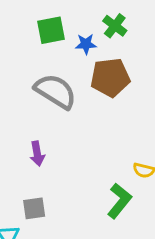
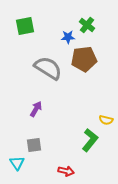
green square: (51, 30) -> (25, 26), moved
purple arrow: (37, 154) -> (36, 109), turned -140

